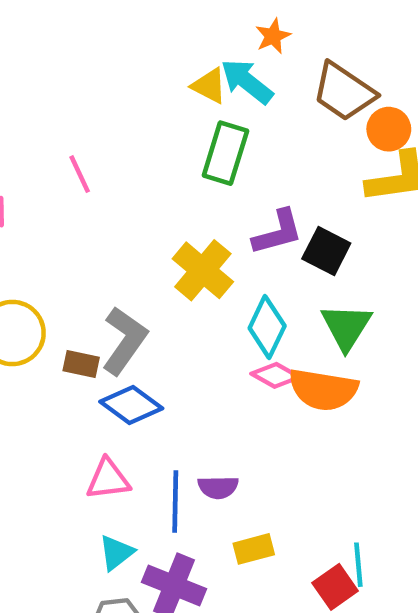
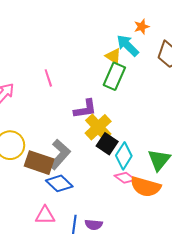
yellow triangle: (209, 86) -> (113, 56), moved
purple L-shape: (278, 232) -> (85, 109), moved
black square: (326, 251) -> (107, 144), moved
brown rectangle: (81, 364) -> (39, 163), size x1.8

